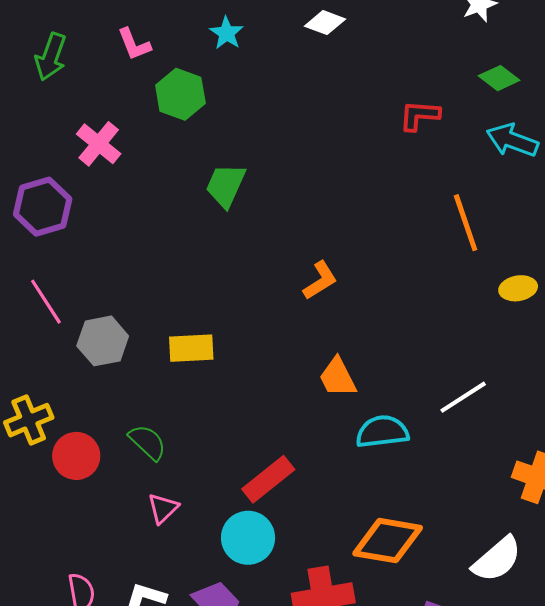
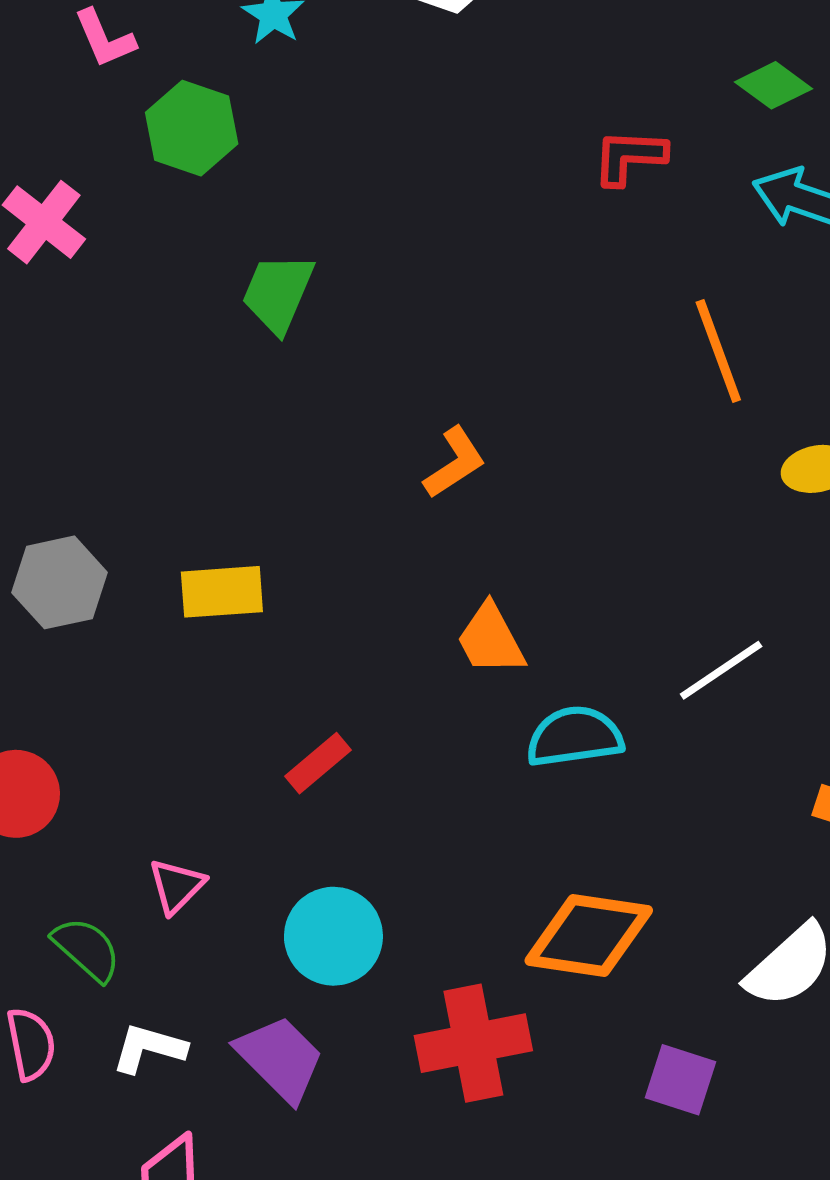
green semicircle: (147, 442) -> (87, 949), moved
red rectangle: (268, 479) -> (318, 763), moved, size x0.7

